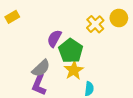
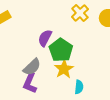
yellow cross: (95, 24) -> (80, 13), moved

